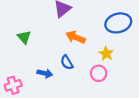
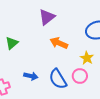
green triangle: (24, 37) -> (12, 43), turned 32
blue semicircle: (67, 62) -> (58, 79), moved, size x1.5

